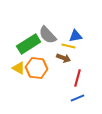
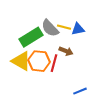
yellow line: (69, 46) -> (64, 27), moved
yellow triangle: (19, 68) -> (21, 61), size x1.5
red line: (78, 78) -> (54, 63), moved

